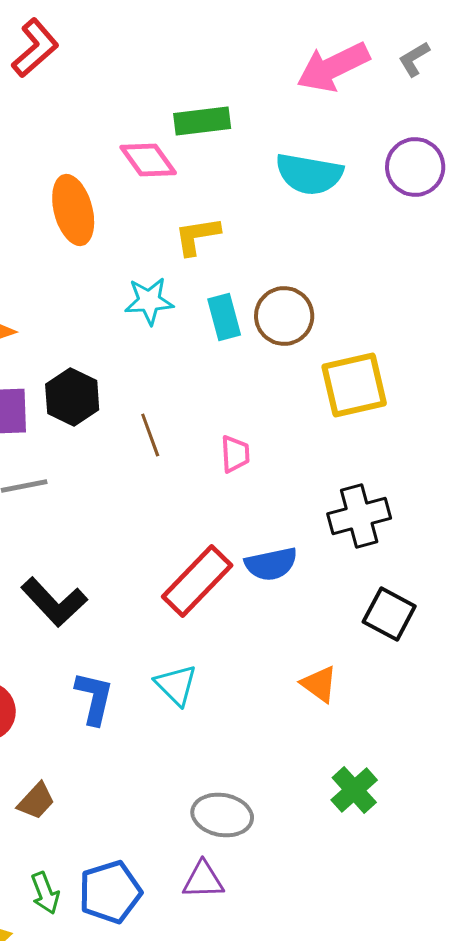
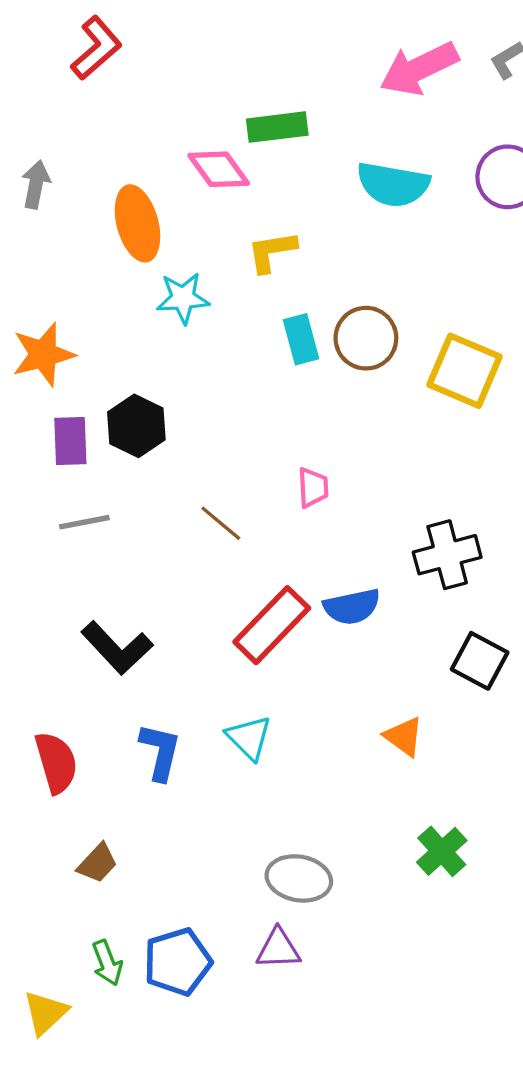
cyan star: (149, 301) -> (183, 298), moved
yellow square: (354, 385) -> (464, 371), moved, turned 36
brown line: (150, 435) -> (221, 523), moved, turned -30

